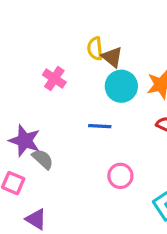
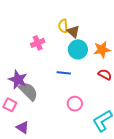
pink cross: (54, 78) -> (38, 43), turned 32
gray semicircle: (43, 159) -> (28, 91), size x1.5

